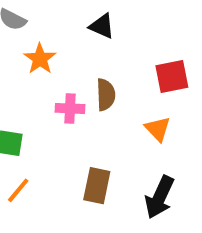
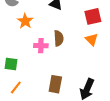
red square: (172, 77) -> (93, 16), moved
orange triangle: (158, 129) -> (92, 39), moved

